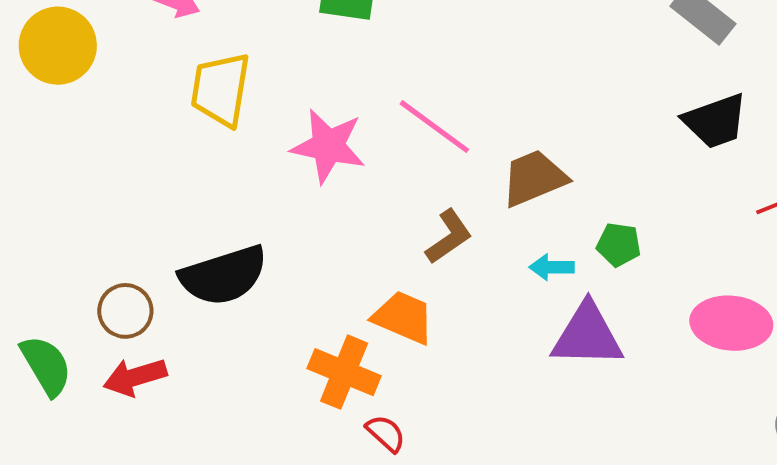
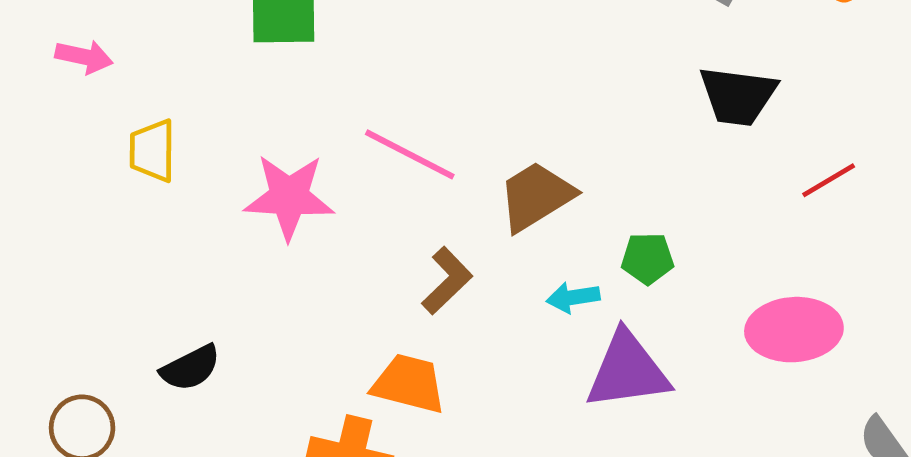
yellow trapezoid: (221, 89) -> (152, 151), size x0.7
black trapezoid: (715, 121) -> (738, 96), turned 36
black semicircle: (224, 275) -> (190, 368), size x0.6

